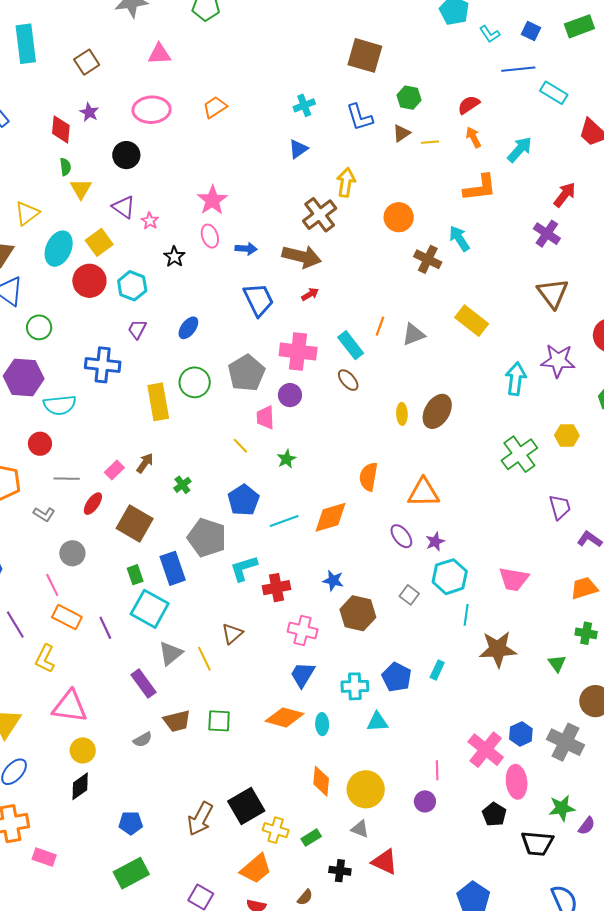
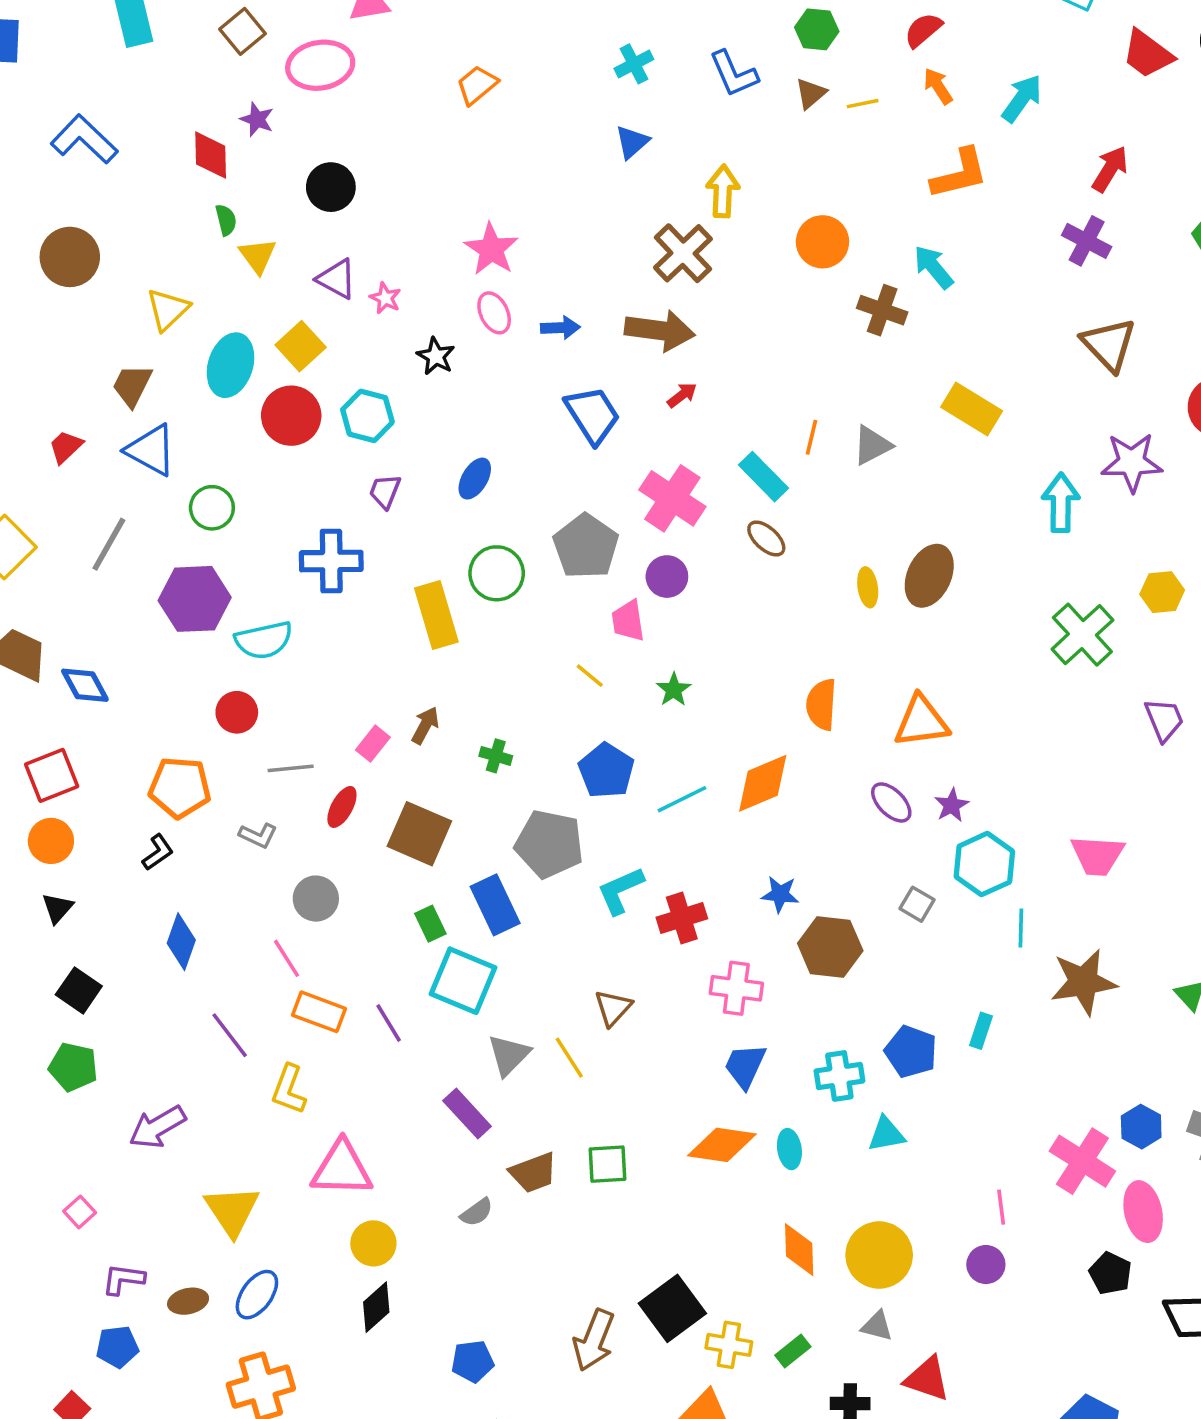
pink ellipse: (152, 110) -> (320, 65), moved
pink cross: (298, 352) -> (672, 498), turned 33
green cross: (182, 485) -> (496, 756), turned -30

